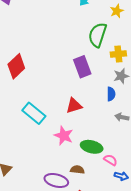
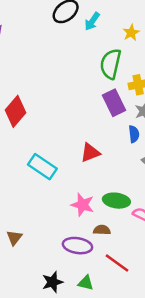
purple rectangle: (82, 67) -> (114, 103), moved
pink star: (64, 136) -> (82, 205), moved

